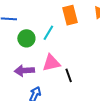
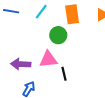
cyan line: (48, 33) -> (41, 12), moved
green circle: (26, 38) -> (58, 35), moved

